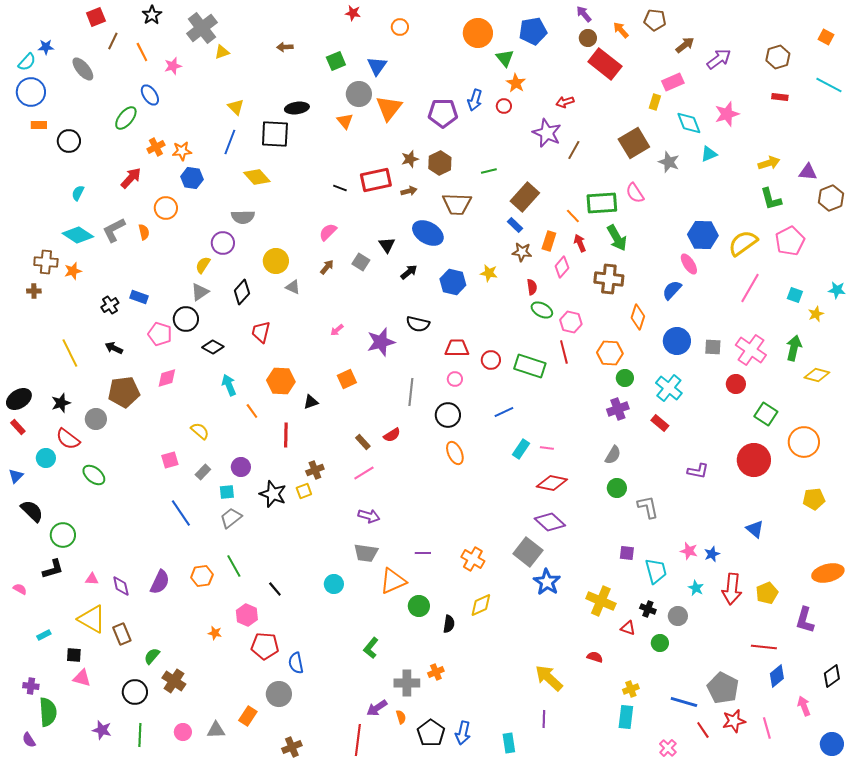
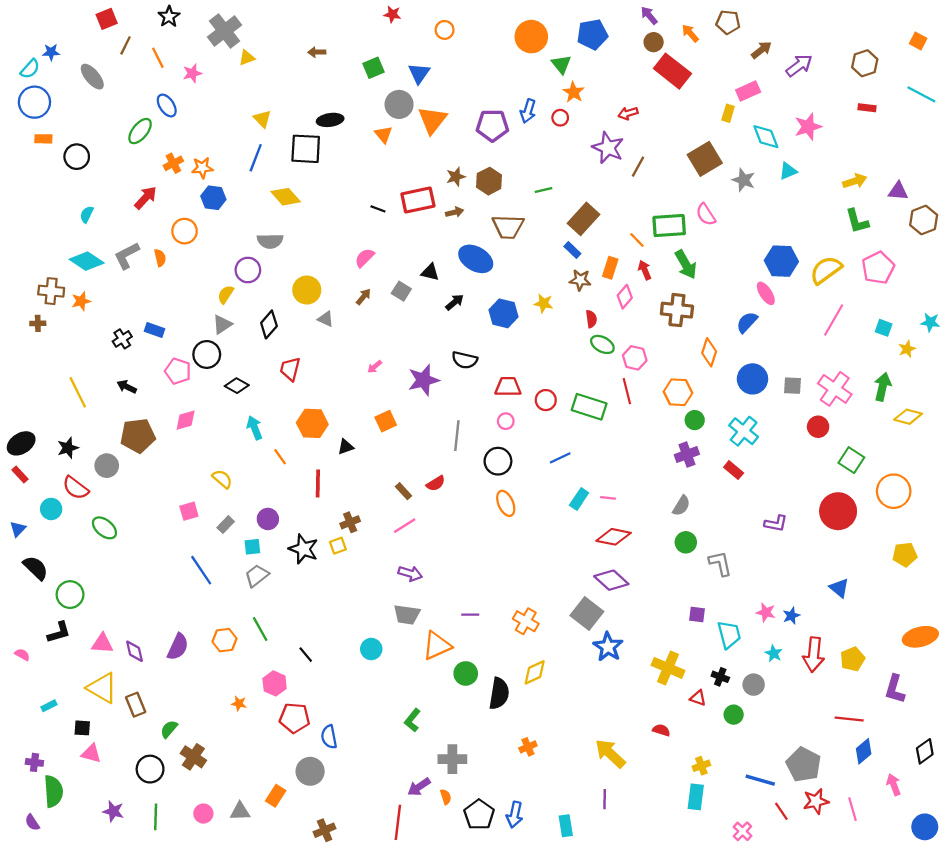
black triangle: (387, 245) -> (430, 272), turned -42
pink triangle: (92, 579) -> (102, 643), size x1.5
black semicircle: (449, 624) -> (499, 693), size x1.6
orange cross: (436, 672) -> (528, 747), moved

